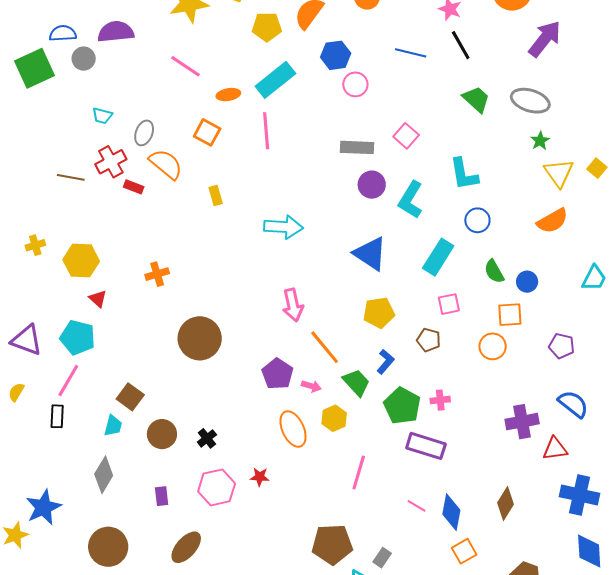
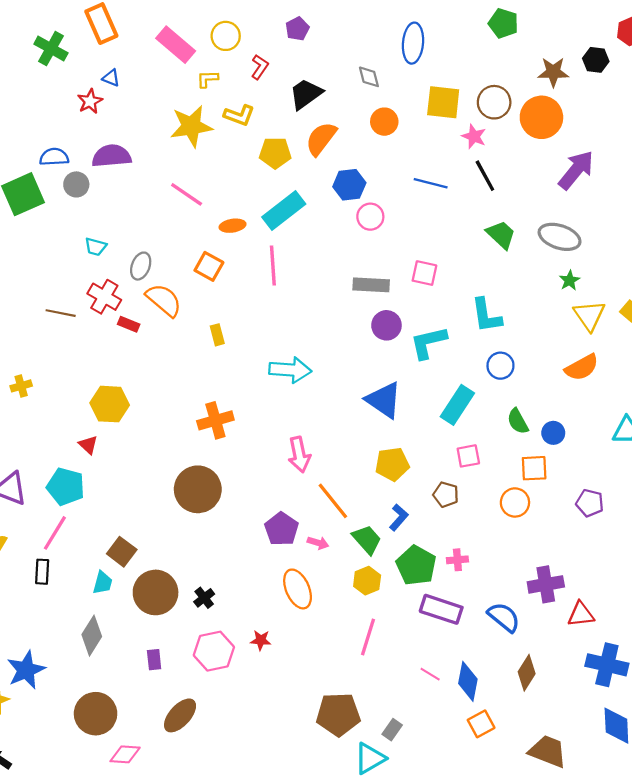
pink square: (406, 136) -> (424, 273), turned -30
red cross: (111, 162) -> (104, 297), turned -32
cyan L-shape: (411, 200) -> (428, 342), turned 45
yellow hexagon: (81, 261) -> (110, 404), moved
orange cross: (157, 274) -> (215, 420), moved, size x1.4
blue semicircle: (573, 404) -> (504, 617), moved
yellow hexagon: (334, 418) -> (367, 581), moved
brown circle: (162, 434) -> (156, 592), size x1.4

